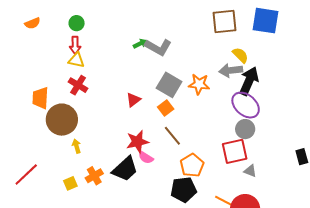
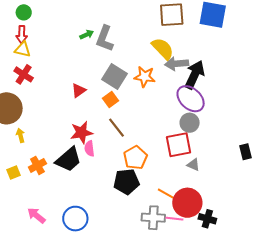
gray L-shape: (158, 47) -> (105, 39), turned 80
yellow semicircle: (240, 55) -> (163, 49), moved, size x1.4
pink semicircle: (146, 157) -> (89, 149), turned 49

